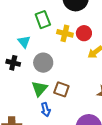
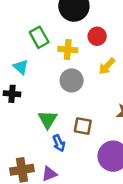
red circle: (84, 33) -> (97, 36), moved
gray circle: (43, 63) -> (72, 80), moved
brown square: (61, 89) -> (83, 126), moved

